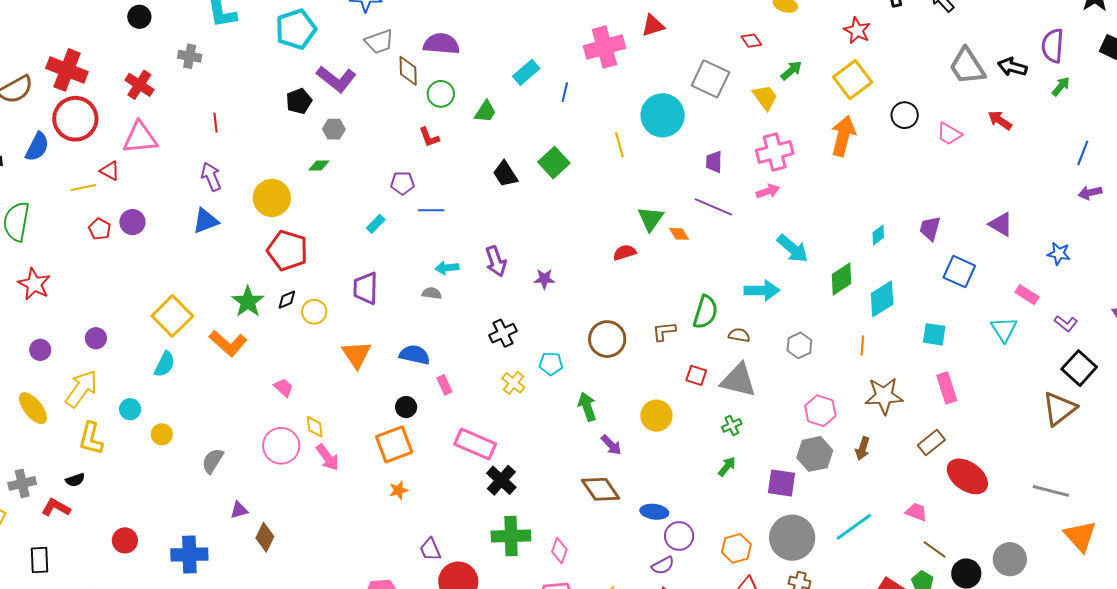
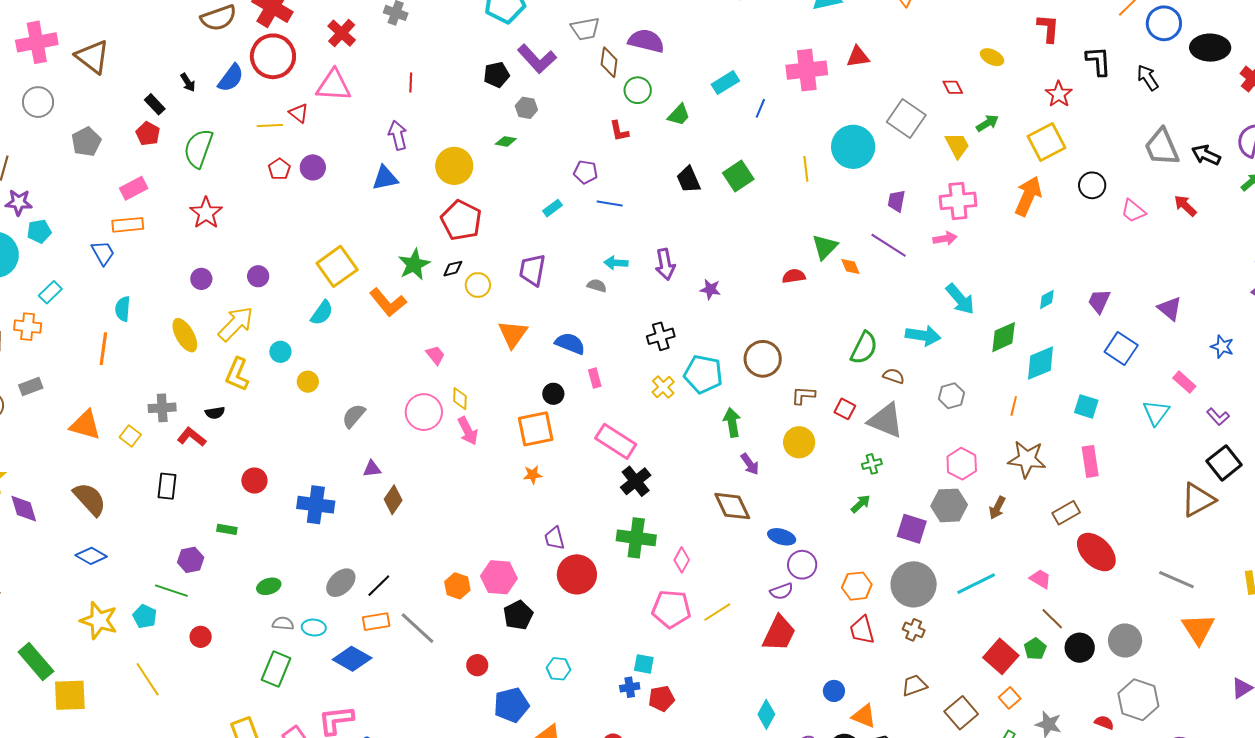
brown L-shape: (664, 331) -> (803, 395), moved
cyan pentagon: (551, 364) -> (703, 374), size x1.6

